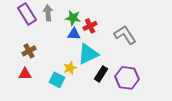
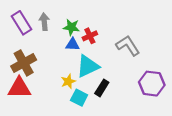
brown cross: (29, 51) -> (24, 63), size x1.6
red triangle: (25, 74) -> (19, 88), size x1.6
purple hexagon: (127, 78) -> (152, 84), moved
cyan square: (57, 80) -> (79, 98), moved

